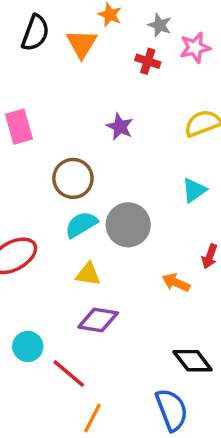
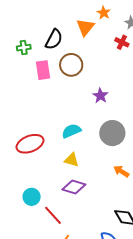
black semicircle: (35, 33) -> (54, 39), moved
purple star: (120, 127) -> (100, 96), moved
brown circle: (73, 178) -> (71, 65), moved
gray circle: (128, 225) -> (112, 133), moved

